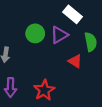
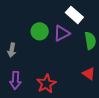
red triangle: (75, 61) -> (89, 74), moved

